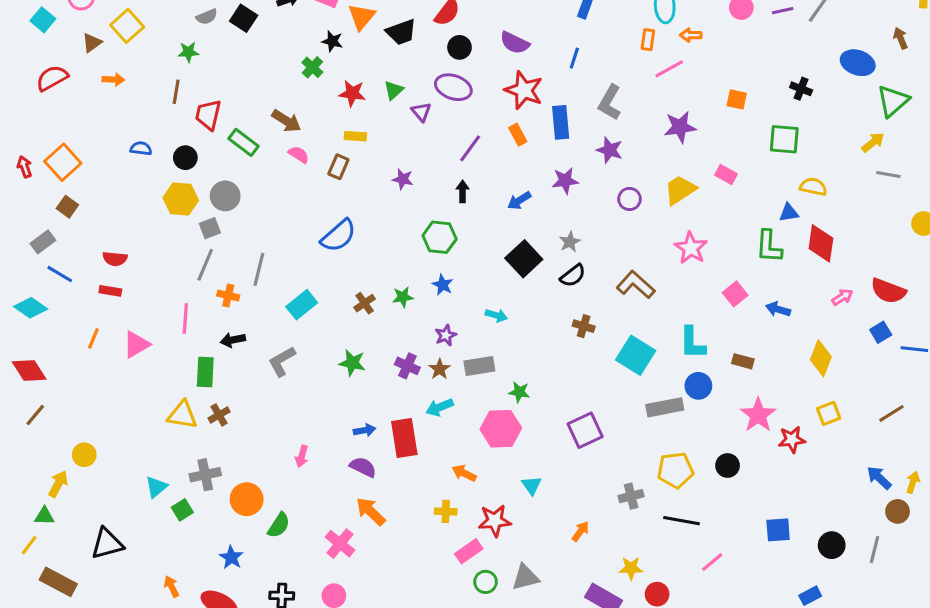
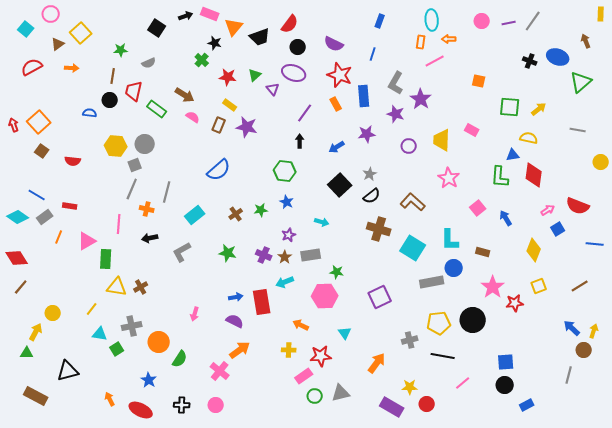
gray semicircle: (207, 17) -> (149, 63), moved
black cross: (801, 89) -> (530, 61), moved
purple star: (680, 127) -> (421, 99), moved, turned -30
yellow rectangle: (355, 136) -> (230, 105), turned 32
yellow arrow: (873, 142) -> (539, 109), moved
black circle: (185, 158) -> (110, 100), moved
purple star: (403, 179) -> (247, 127), moved, size x1.5
yellow trapezoid: (680, 190) -> (442, 140), turned -55
gray rectangle: (43, 242) -> (45, 217), moved
red semicircle: (115, 259) -> (73, 161), moved
blue arrow: (778, 309) -> (506, 218), turned 42
brown cross: (584, 326) -> (379, 229), size x1.6
blue square: (881, 332) -> (558, 229), moved
green rectangle: (205, 372) -> (106, 259), moved
black circle: (728, 465) -> (473, 320), size x1.6
cyan triangle: (156, 487) -> (100, 334), turned 49
orange arrow: (371, 511) -> (240, 350), turned 100
orange arrow: (580, 531) -> (377, 363), size x1.5
yellow line: (29, 545) -> (92, 309), moved
black circle: (832, 545) -> (505, 385), moved

